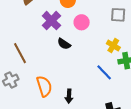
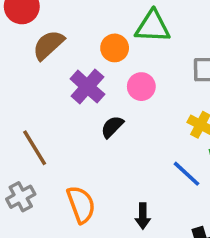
black semicircle: (64, 44) -> (112, 127), turned 104
black arrow: (69, 96) -> (143, 216), moved

